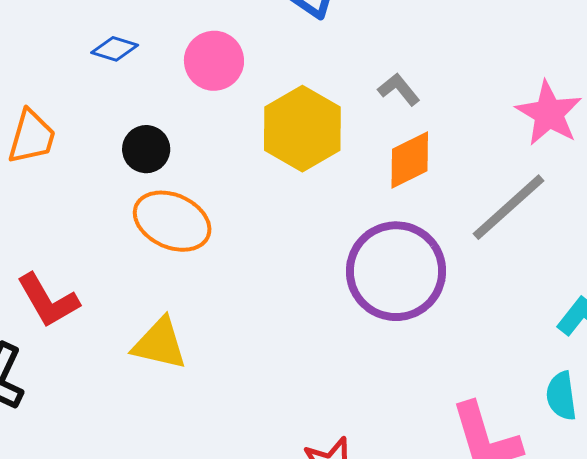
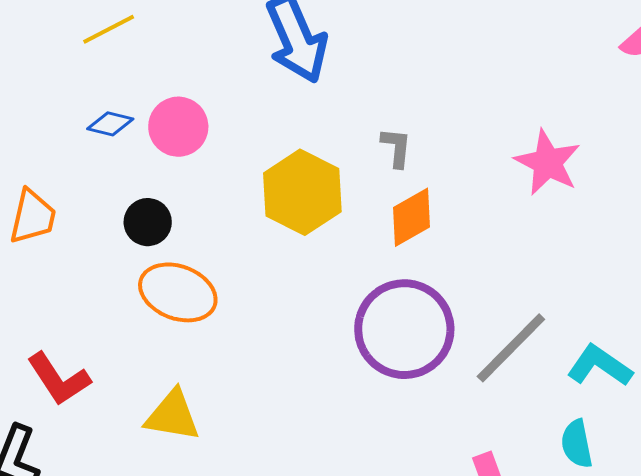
pink circle: (214, 61) -> (178, 127), moved
gray L-shape: (399, 89) -> (396, 147), turned 48
gray line: (509, 207) -> (511, 348), moved

